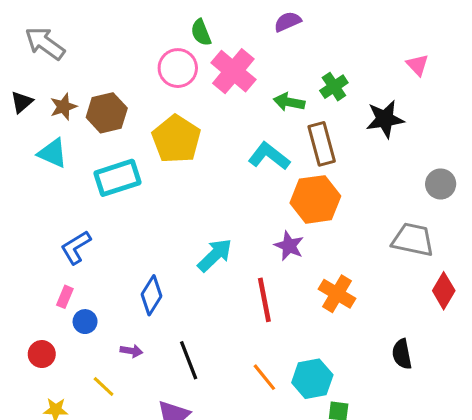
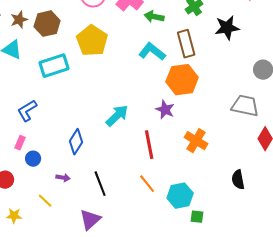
green arrow: (289, 102) -> (154, 17), moved
orange line: (264, 377) -> (147, 184), moved

